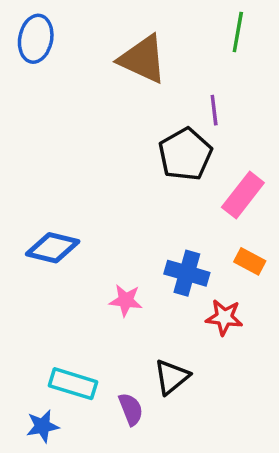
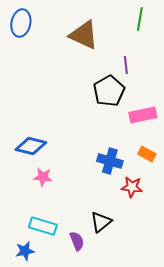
pink rectangle: (243, 195) -> (143, 115), turned 40
pink star: (126, 300) -> (43, 177), moved

